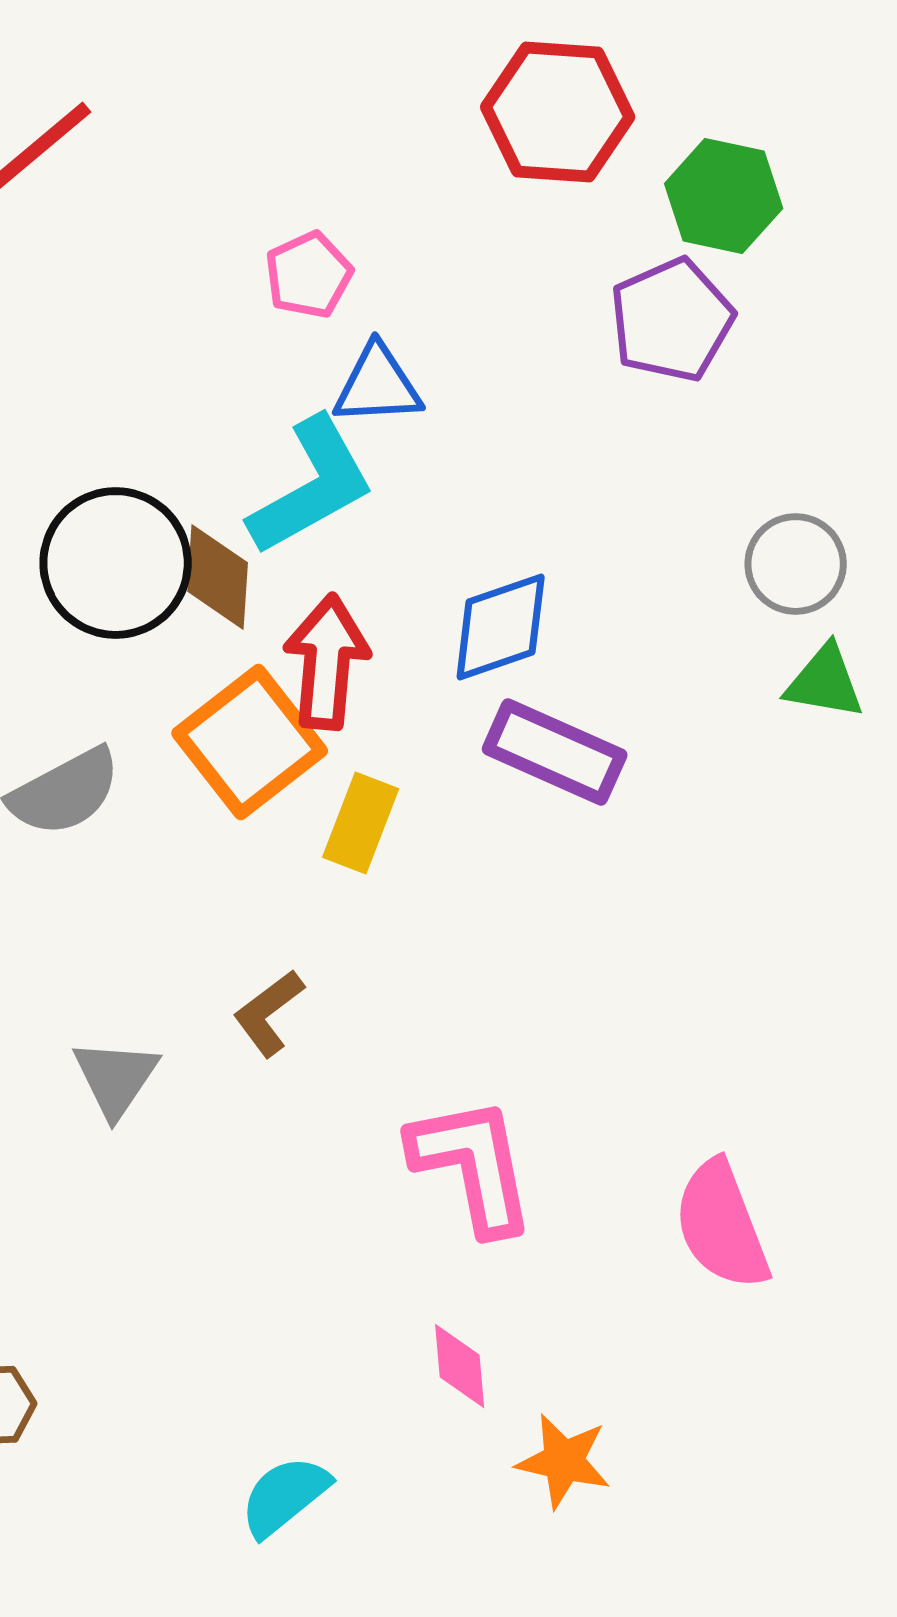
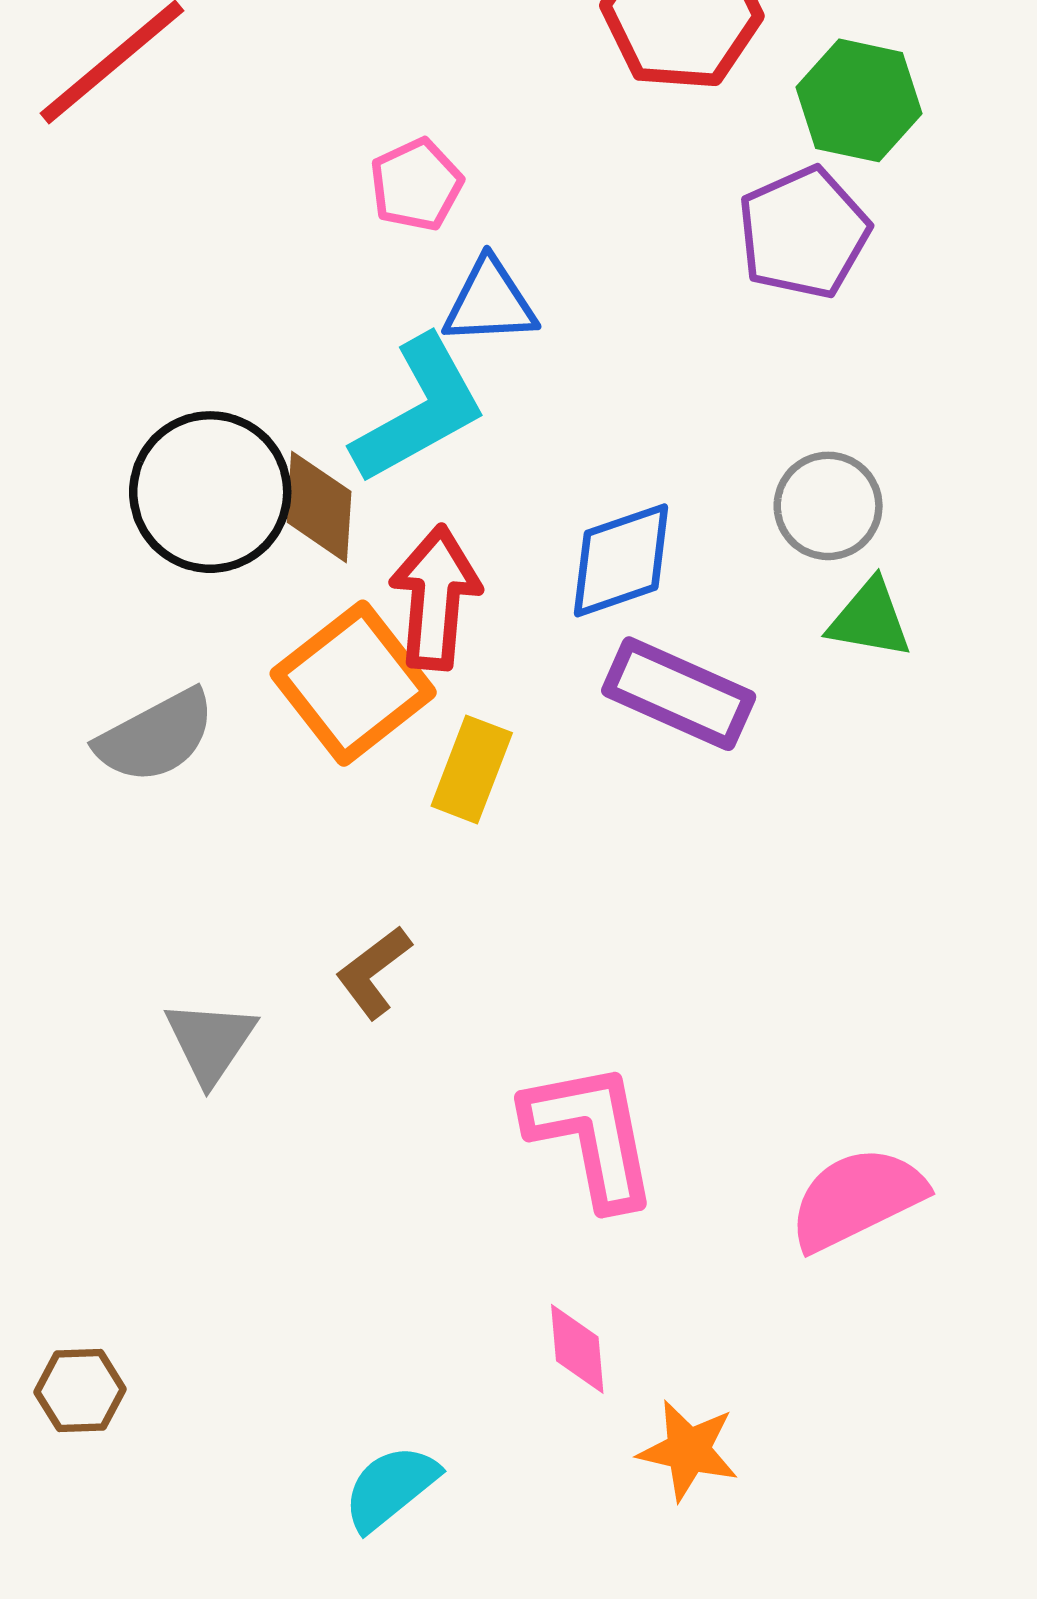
gray circle: (796, 564) -> (828, 506), moved
green triangle: (825, 682) -> (870, 619), moved
pink semicircle: (722, 1225) -> (857, 1198), turned 85

